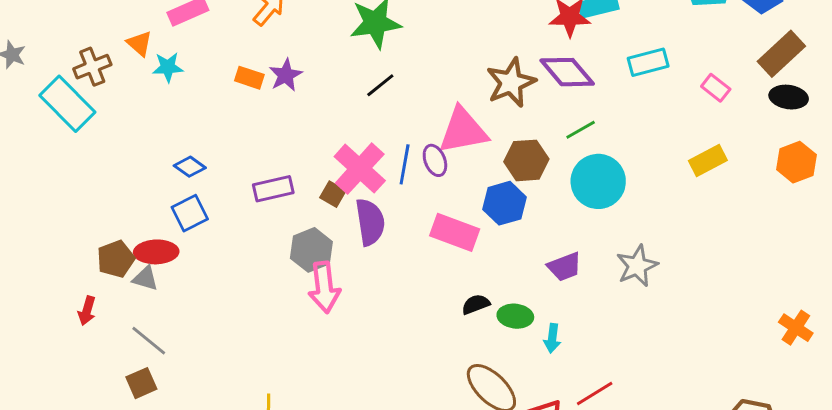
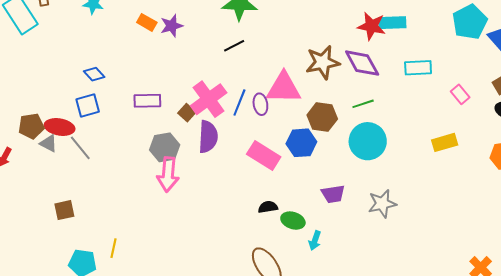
gray line: (149, 341) -> (80, 148), moved
brown square: (141, 383) -> (64, 210), moved

